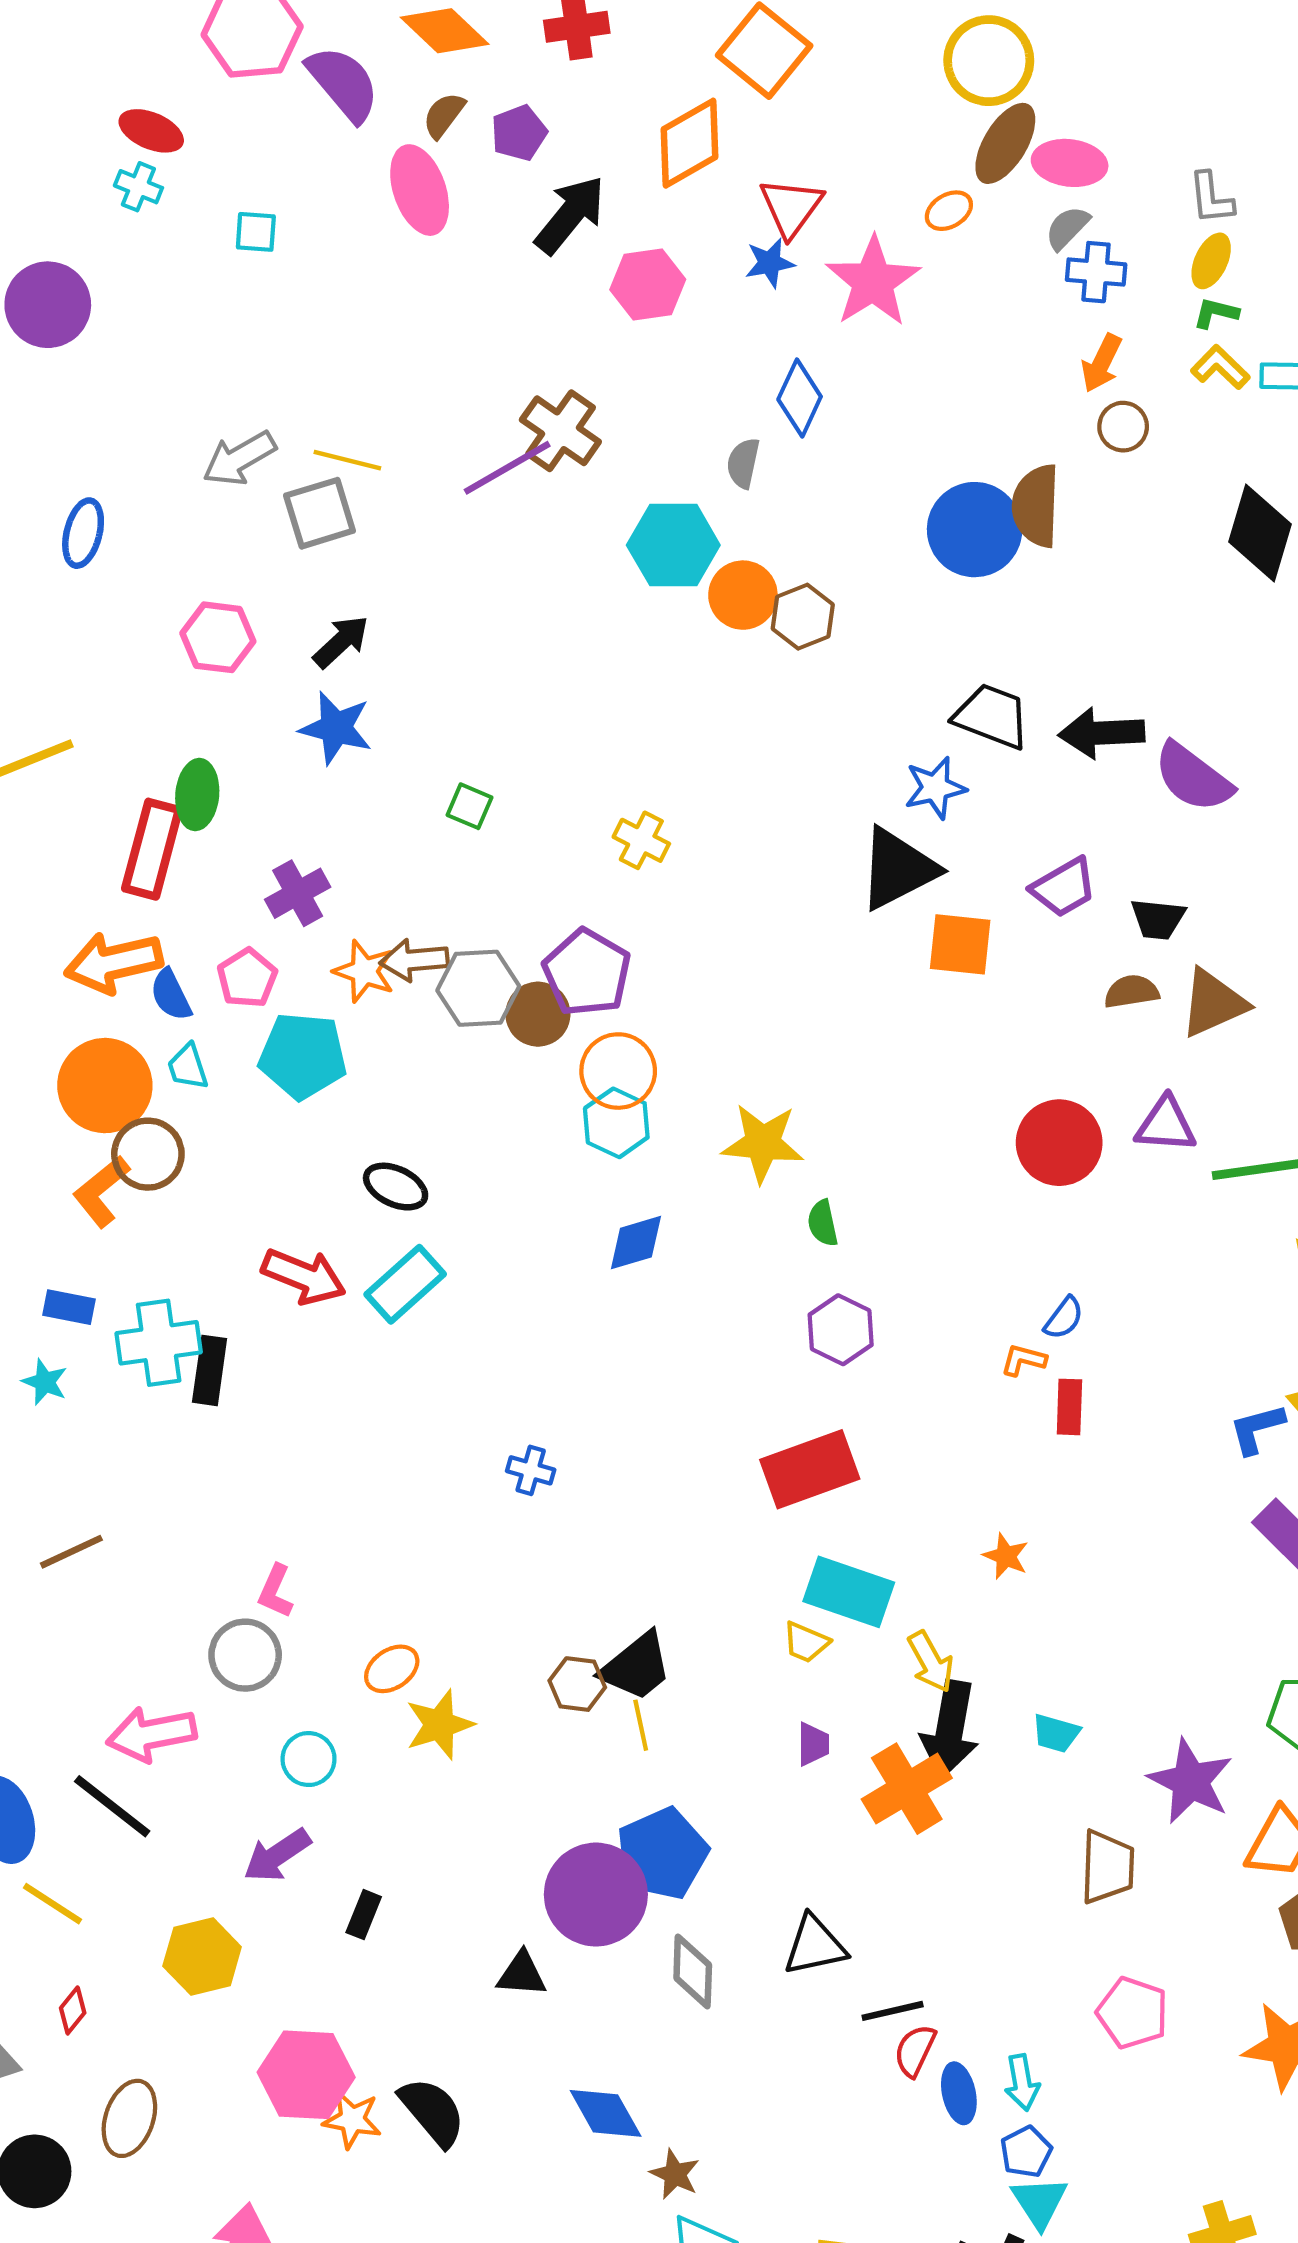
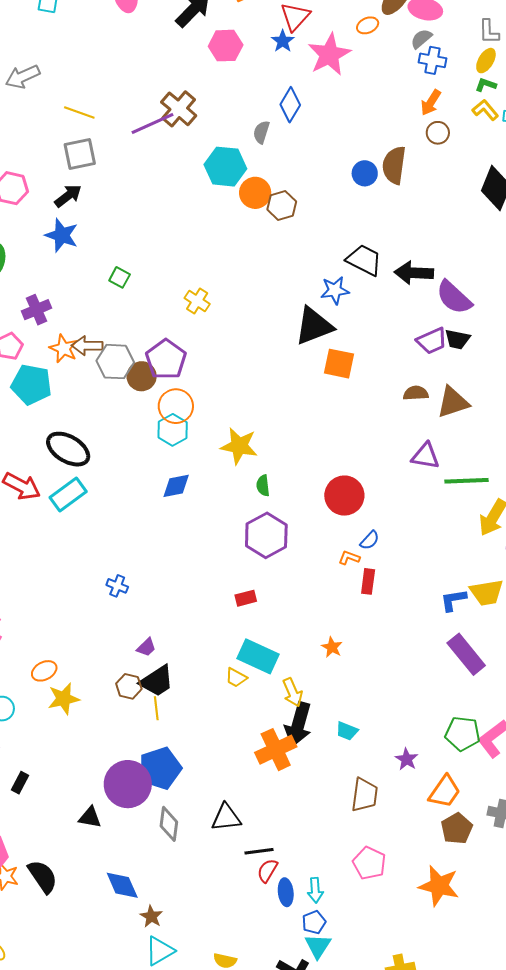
blue star: (770, 263) -> (283, 41), turned -30
gray arrow: (239, 458) -> (23, 77), moved
gray square: (320, 513) -> (80, 154), moved
blue circle: (975, 530) -> (365, 173), size x0.6
purple trapezoid: (1064, 888) -> (432, 341), moved
black trapezoid: (1158, 919) -> (457, 339), moved
red circle: (1059, 1143) -> (344, 496), moved
black ellipse: (396, 1187) -> (68, 449), size x1.5
purple hexagon: (841, 1330) -> (266, 535), size x1.4
red rectangle: (810, 1469) -> (246, 598), size x0.5
purple trapezoid: (813, 1744) -> (146, 647), moved, turned 40
purple star: (1190, 1781) -> (407, 759), size x0.6

